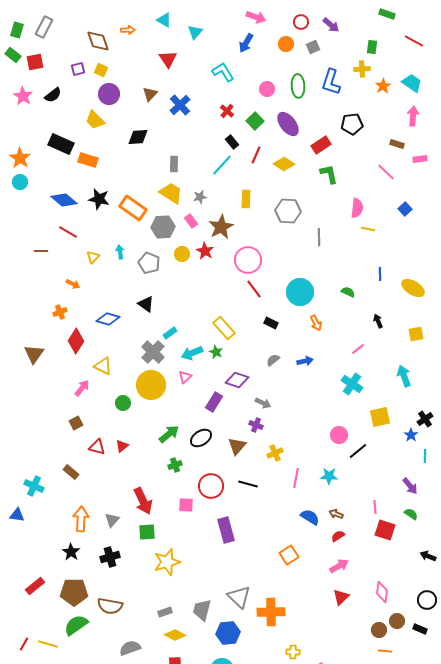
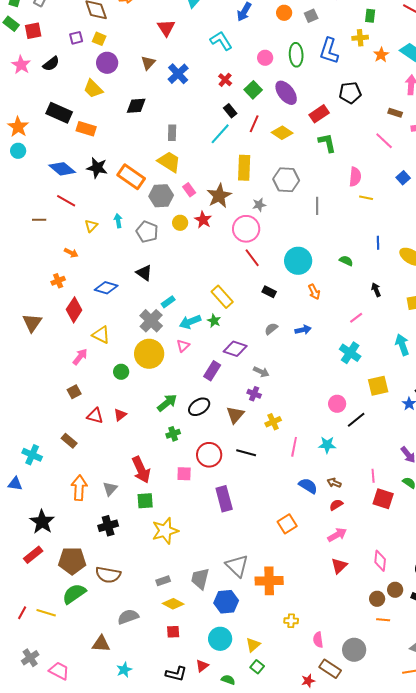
gray star: (200, 197) -> (259, 205), moved
yellow rectangle: (246, 199) -> (244, 168), size x1.4
black star: (71, 552) -> (42, 522), moved, size x1.4

